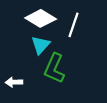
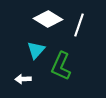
cyan triangle: (41, 45) -> (36, 50), moved

